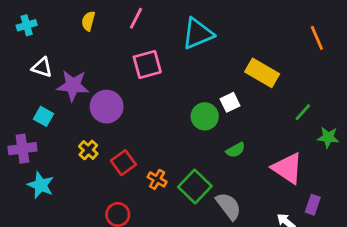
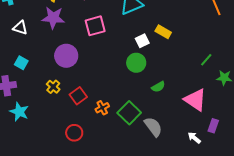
yellow rectangle: (262, 73) -> (163, 32), moved, size x0.7
purple star: (73, 86) -> (53, 18), moved
white square: (230, 102) -> (142, 41), moved
orange cross: (157, 179) -> (102, 108), turned 32

